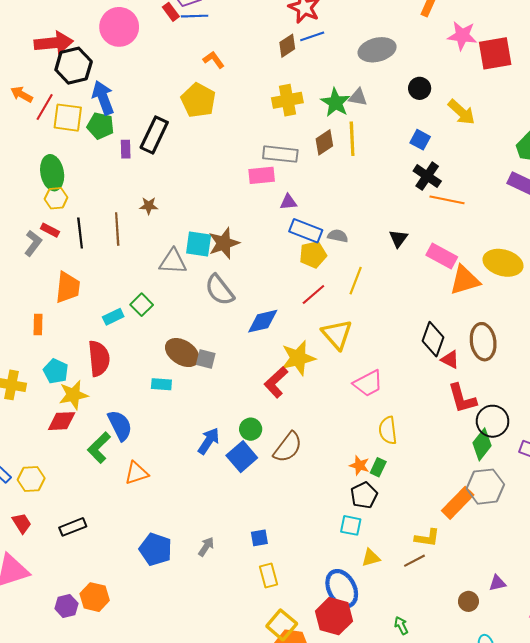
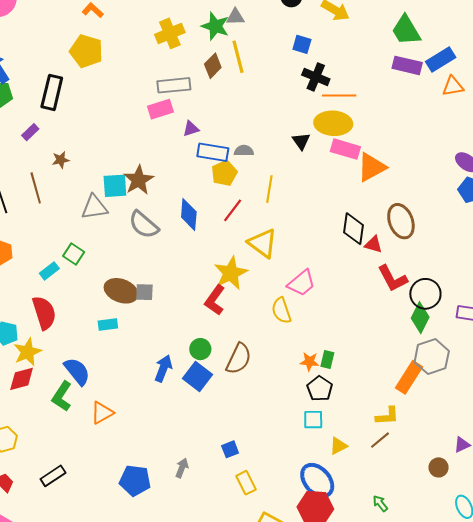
purple rectangle: (126, 149) -> (30, 132), moved, turned 60
yellow ellipse: (503, 263) -> (333, 123), moved
blue diamond: (263, 321) -> (189, 214), moved, turned -60
yellow semicircle: (388, 430) -> (281, 310), moved

